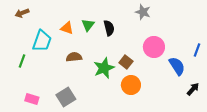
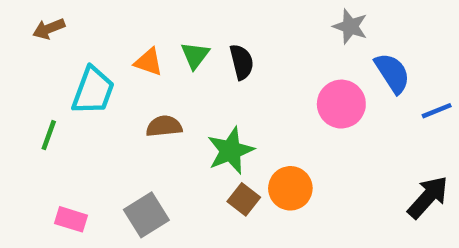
gray star: (143, 12) -> (350, 26), moved
blue line: (197, 50) -> (437, 111), turned 48
brown square: (126, 62) -> (244, 199), moved
blue semicircle: (177, 66) -> (392, 73), moved
black arrow: (193, 89) -> (428, 197), size x1.5

